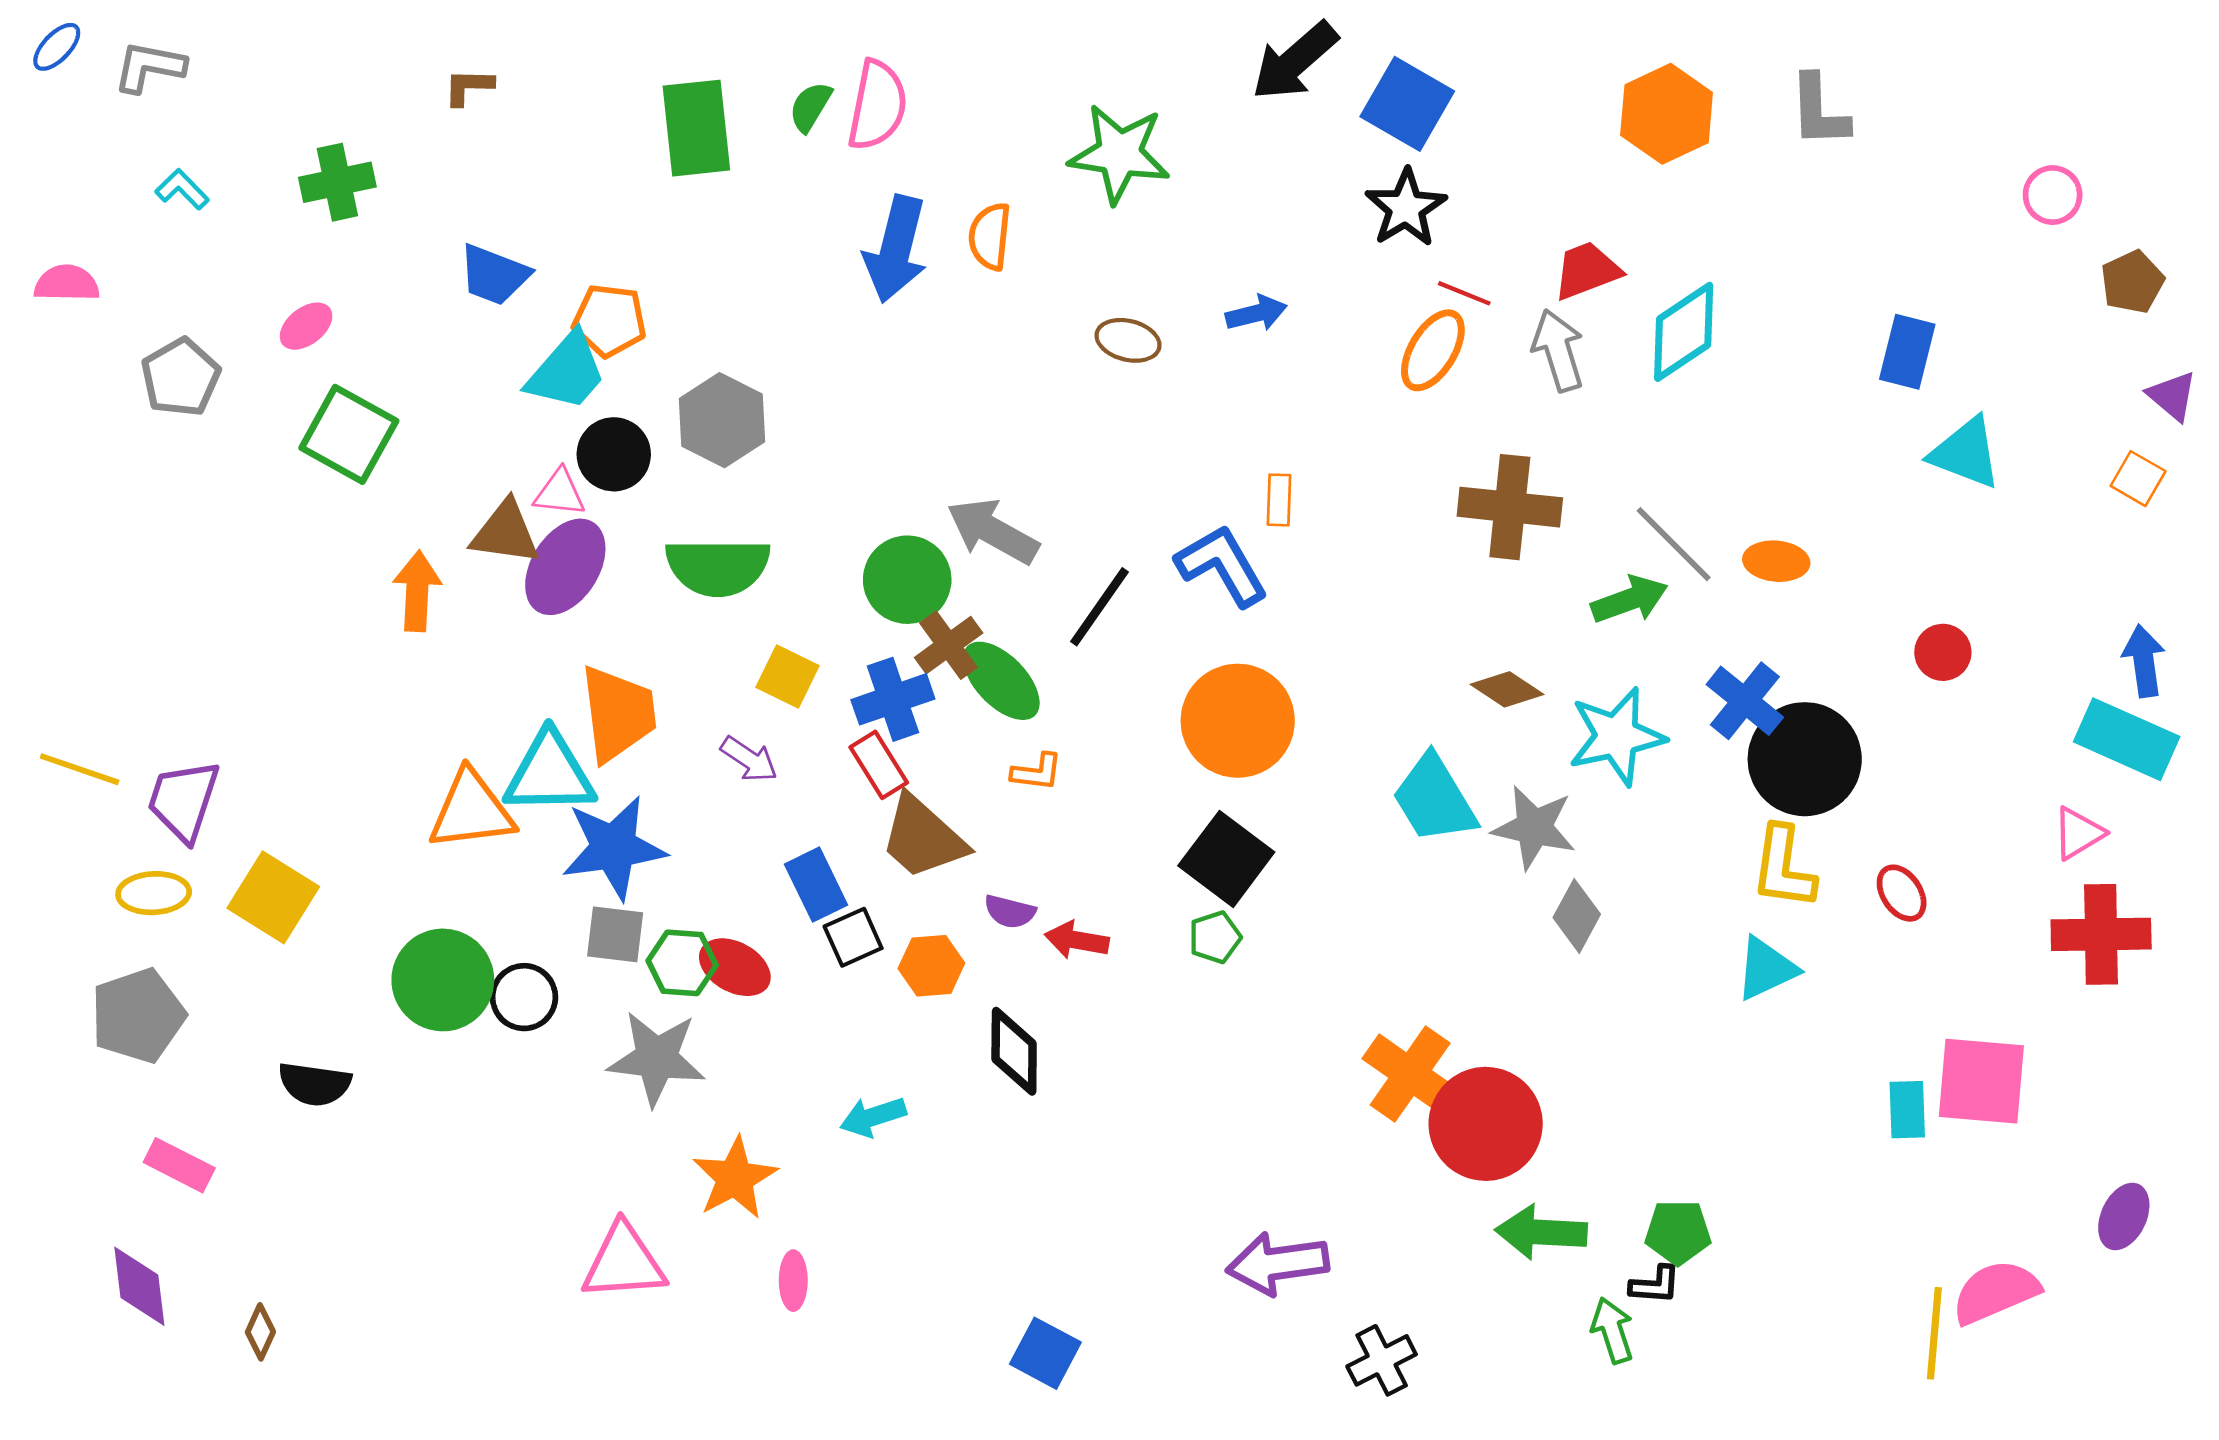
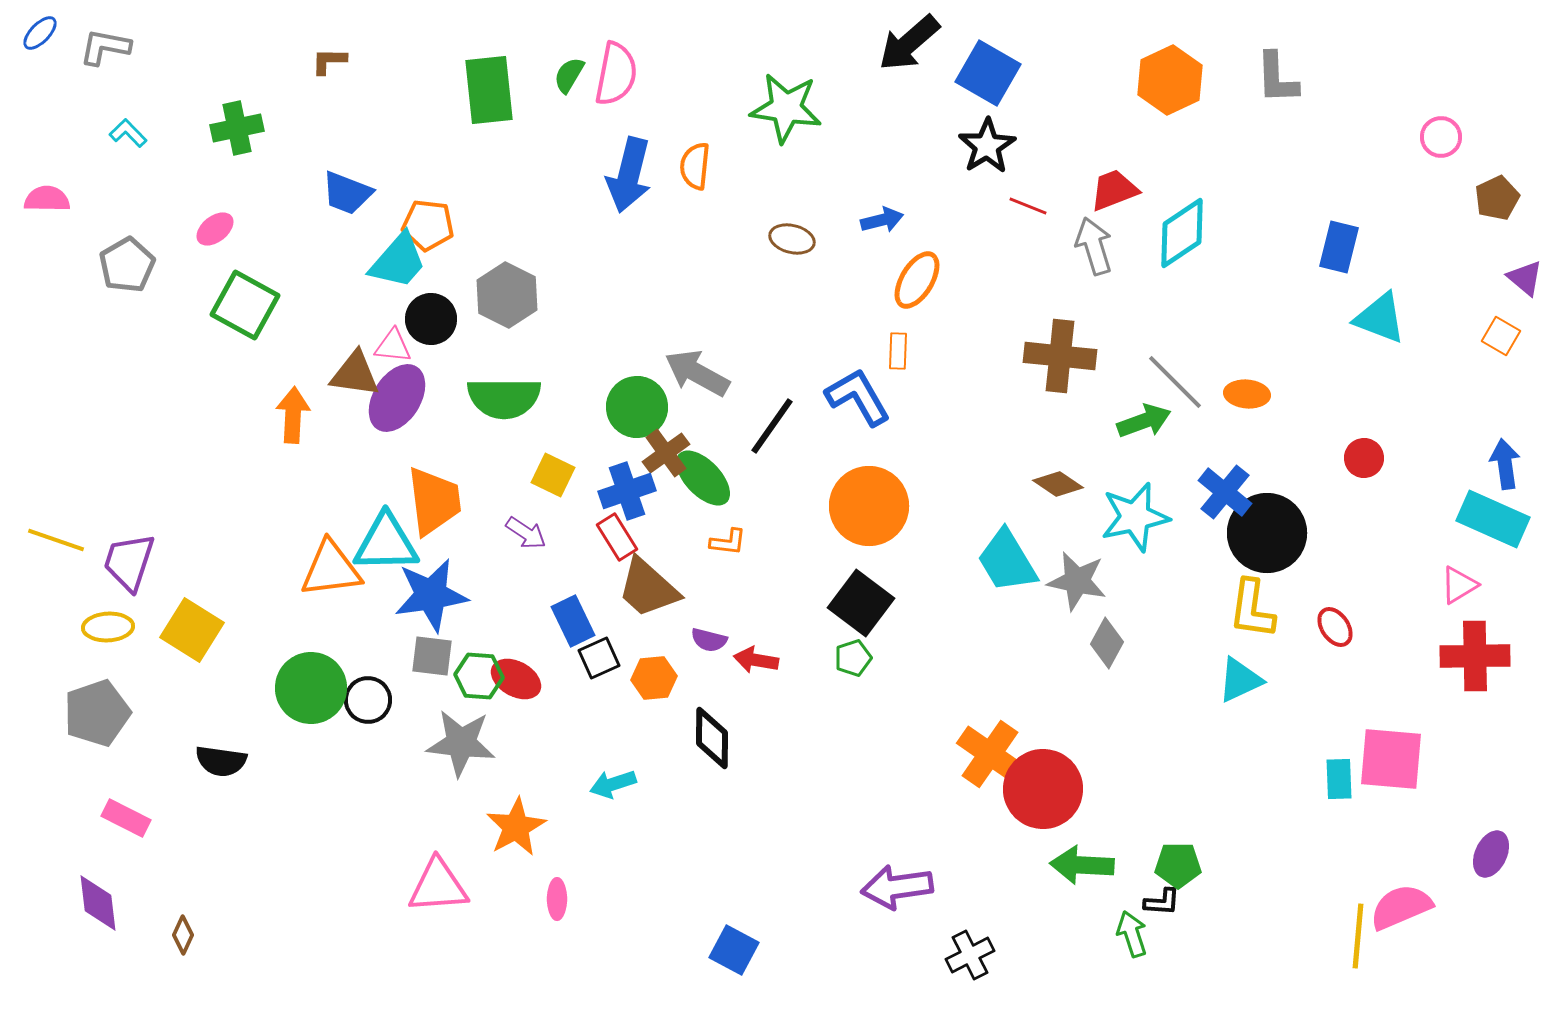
orange ellipse: (1433, 350) -> (917, 280), moved

